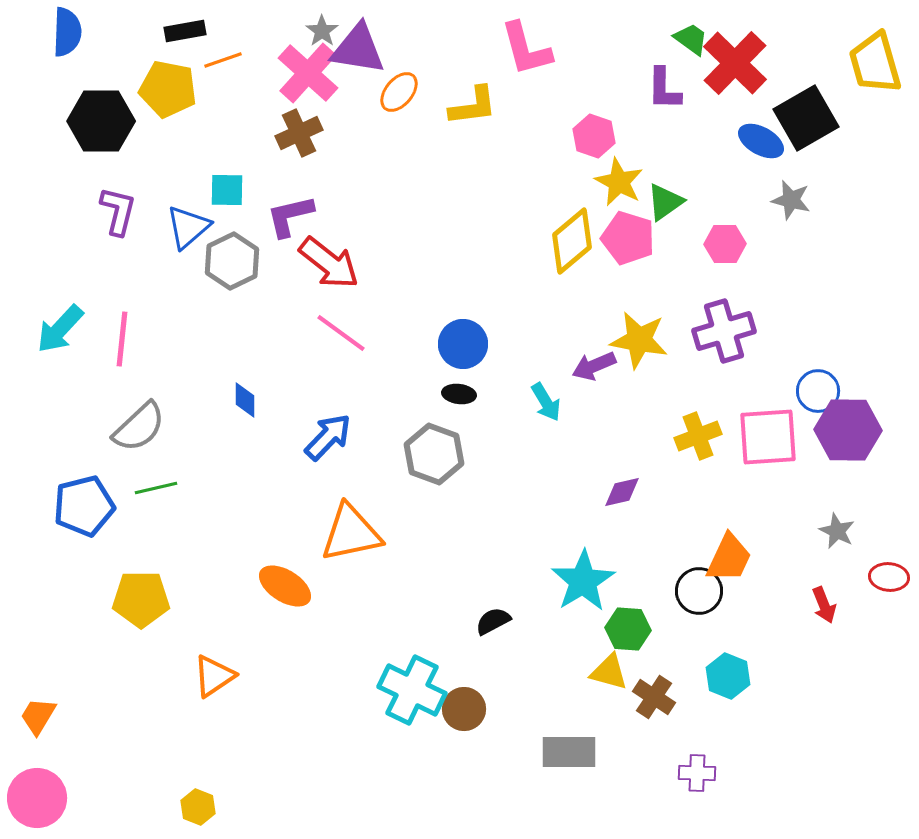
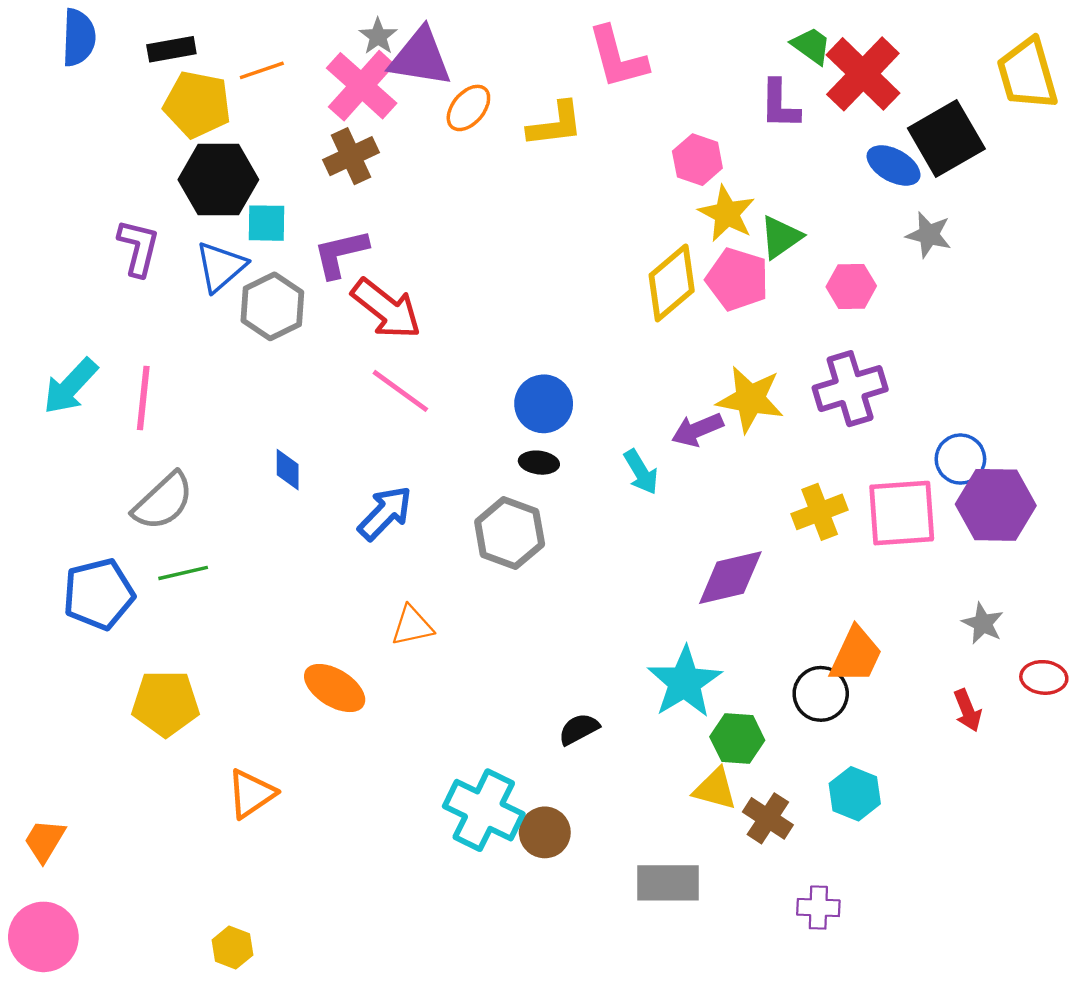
black rectangle: (185, 31) -> (171, 49), moved
black hexagon: (101, 121) -> (218, 180), moved
purple diamond: (622, 492) -> (730, 578), size x1.6
orange triangle: (351, 533) -> (412, 626), size x0.6

